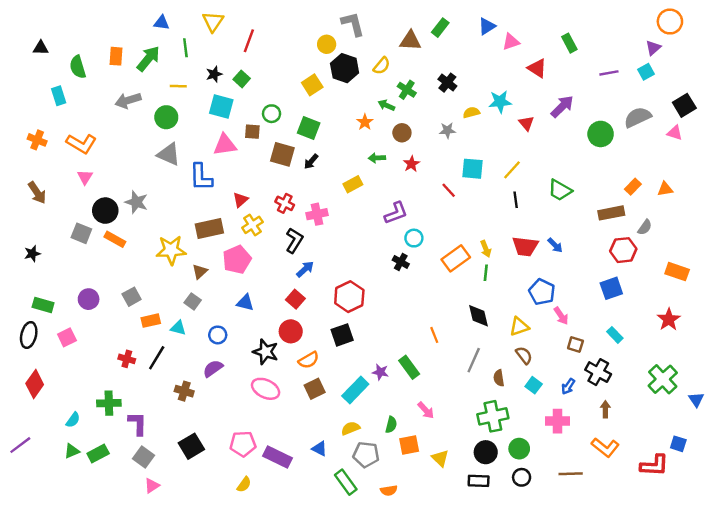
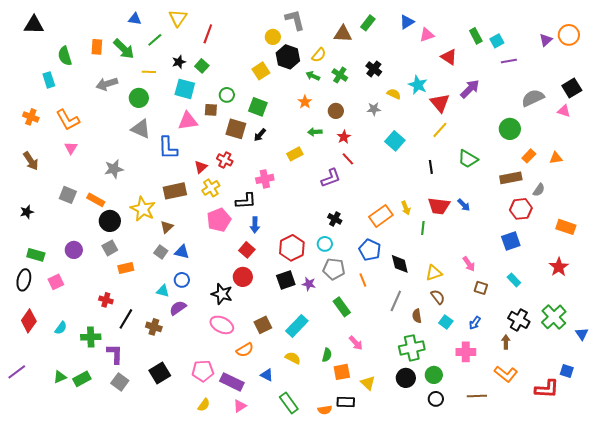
orange circle: (670, 22) -> (569, 35), moved
black triangle: (41, 48) -> (34, 25), moved, size x1.5
green line: (185, 48) -> (155, 40), turned 56
green arrow: (148, 59) -> (124, 49), turned 95
cyan square: (646, 72) -> (497, 41), moved
cyan star: (500, 102) -> (418, 85), turned 30
green arrow: (386, 105) -> (313, 76), moved
yellow semicircle: (471, 112) -> (394, 94), turned 40
red triangle: (526, 123) -> (440, 103), size x1.5
green circle: (601, 134) -> (510, 129), moved
orange L-shape: (81, 144) -> (68, 120), turned 30
cyan square: (473, 169) -> (395, 141), turned 36
yellow line: (512, 170) -> (440, 130), moved
red line: (449, 190) -> (348, 159), moved
gray star: (136, 202) -> (114, 169), turned -30
red cross: (285, 203) -> (225, 160), moved
black circle: (105, 211) -> (110, 221), moved
cyan circle: (414, 238) -> (325, 244), moved
black L-shape: (294, 240) -> (246, 201), turned 55
yellow star: (171, 250) -> (143, 209), turned 30
pink pentagon: (237, 260) -> (219, 220), moved
blue arrow: (305, 269) -> (255, 225), turned 133
green line: (486, 273) -> (423, 228), moved
blue pentagon: (542, 292) -> (370, 250), moved
blue triangle: (245, 303) -> (182, 252), moved
cyan triangle: (178, 328) -> (163, 291), moved
black line: (157, 358) -> (126, 319), moved
orange semicircle: (309, 360) -> (245, 350), moved
purple star: (380, 372) -> (309, 284), moved
black cross: (598, 372) -> (519, 320), moved
cyan semicircle: (73, 420) -> (61, 328), moved
yellow semicircle: (351, 428) -> (293, 358), turned 49
gray pentagon: (366, 455) -> (334, 269), moved
black rectangle: (479, 481) -> (346, 402), moved
pink triangle: (152, 486) -> (240, 406), moved

